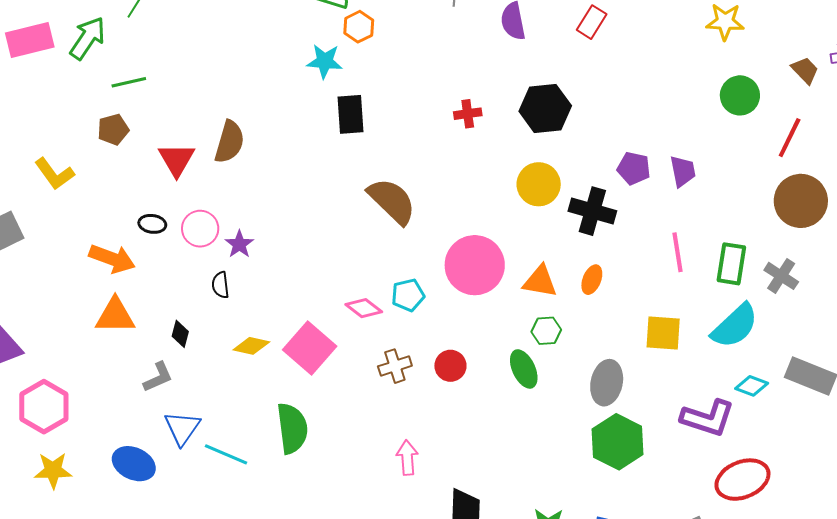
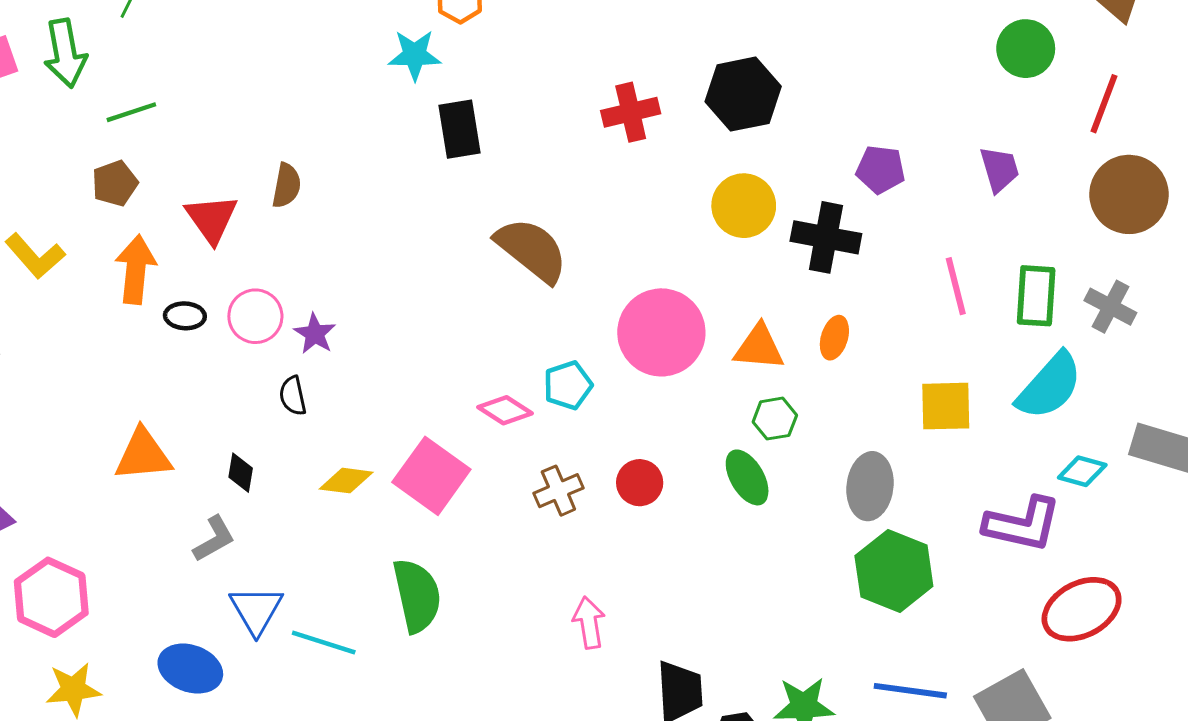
green arrow: (88, 38) -> (65, 53), turned 141
red cross: (468, 114) -> (631, 112), size x1.4
brown semicircle: (229, 142) -> (287, 186), size x0.7
purple trapezoid: (683, 171) -> (999, 169), moved
orange arrow: (112, 259) -> (136, 269), moved, turned -99

